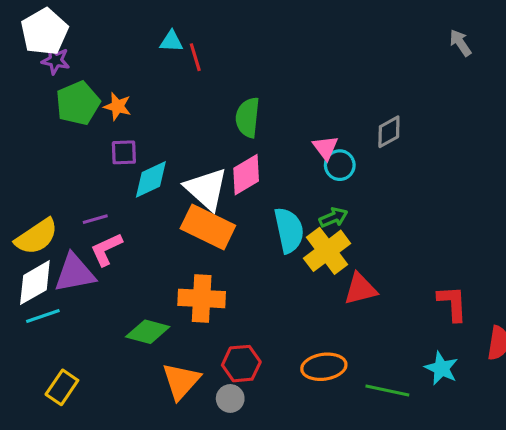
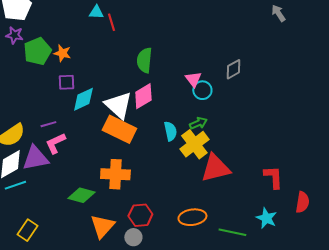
purple star: (56, 60) -> (14, 35), moved
cyan semicircle: (289, 230) -> (170, 131), size x0.7
red triangle: (360, 289) -> (215, 168), size x1.4

